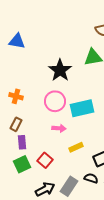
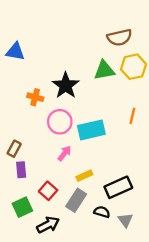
orange cross: (16, 96) -> (35, 97), moved
pink arrow: (59, 128) -> (64, 153), turned -56
green square: (22, 164) -> (22, 207), moved
gray rectangle: (69, 186) -> (76, 200), moved

